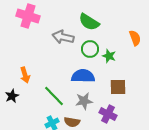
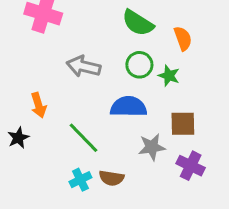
gray arrow: (63, 37) -> (84, 66), moved
orange semicircle: (135, 38) -> (183, 38), moved
gray star: (84, 101) -> (152, 147), moved
purple cross: (108, 114) -> (191, 166), moved

